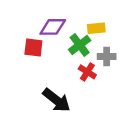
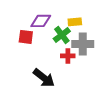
gray cross: (107, 57) -> (83, 44), size x1.5
red cross: (87, 72) -> (68, 56), turned -32

